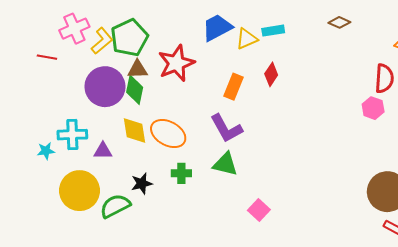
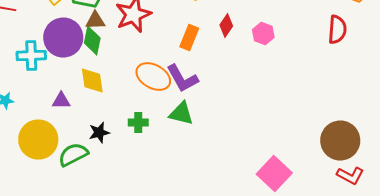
pink hexagon: (373, 108) -> (263, 34), moved
orange ellipse: (168, 134) -> (153, 77), moved
cyan cross: (72, 135) -> (31, 56), moved
pink square: (259, 210) -> (274, 174), moved, size x1.6

